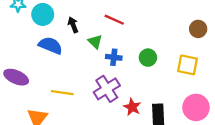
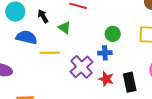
blue cross: (114, 57) -> (105, 53), moved
yellow line: (62, 93) -> (50, 53), moved

